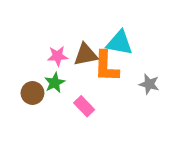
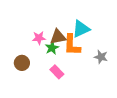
cyan triangle: (120, 43) -> (81, 29), turned -36
green star: (55, 83) -> (52, 48), moved

